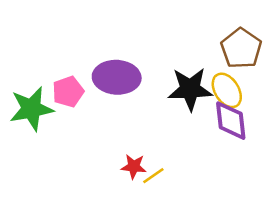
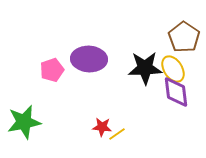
green star: (31, 109) -> (24, 122), moved

